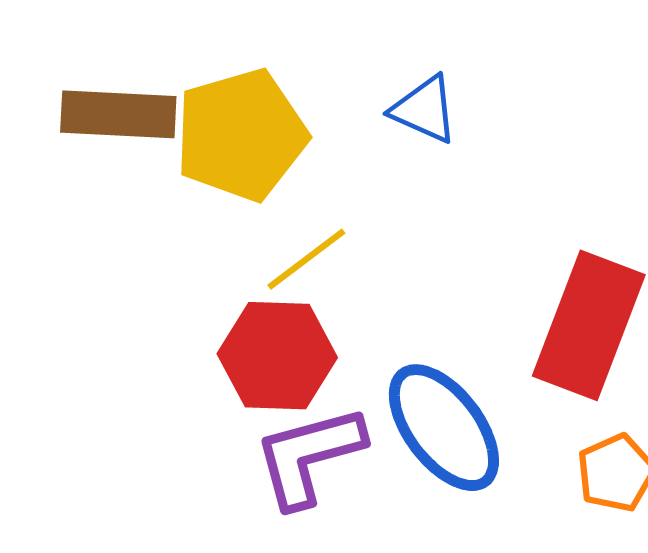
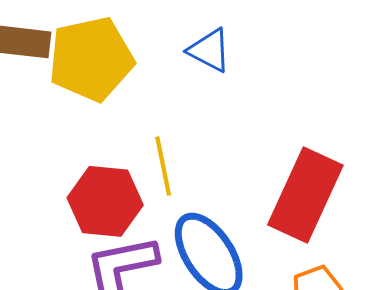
yellow line: (306, 259) -> (163, 166), moved, turned -68

